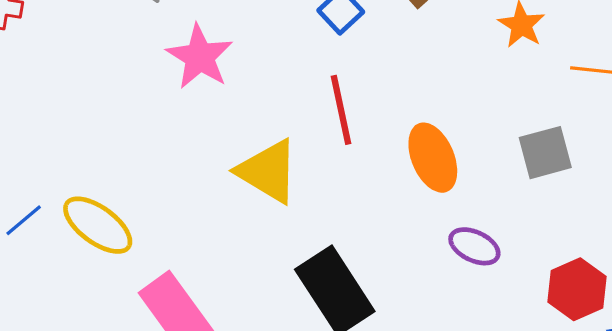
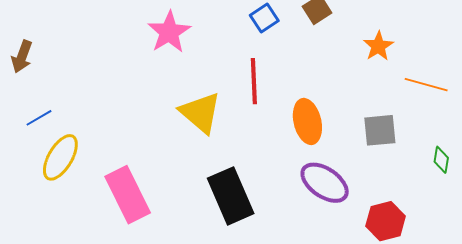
yellow ellipse: (98, 225) -> (60, 157), moved, turned 75
purple ellipse: (474, 246) -> (325, 183), size x1.5

